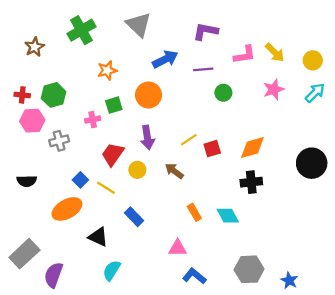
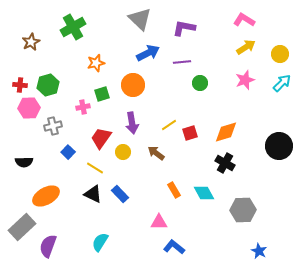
gray triangle: (138, 25) -> (140, 19), moved
yellow arrow: (275, 53) -> (246, 47), turned -78
pink L-shape: (245, 55) -> (244, 20), moved, turned -140
blue square: (80, 180) -> (68, 152), moved
black cross: (251, 182) -> (225, 163), turned 36
orange ellipse: (67, 209) -> (46, 196), moved
black triangle: (98, 237) -> (93, 194), moved
gray hexagon: (249, 269) -> (243, 210), moved

